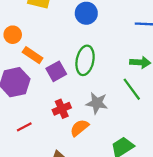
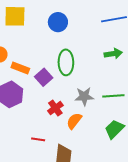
green line: (132, 89) -> (113, 96), moved, turned -45
red line: (24, 127) -> (38, 139), moved, turned 48

